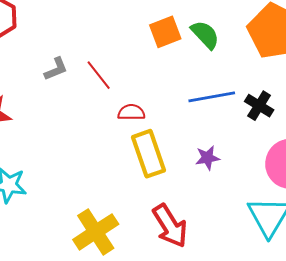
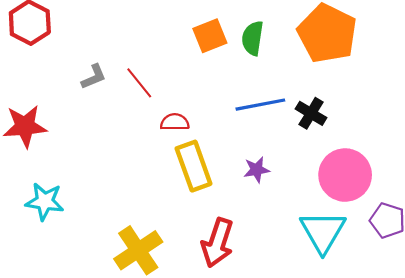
green semicircle: (205, 35) -> (253, 38), turned -128
red arrow: (170, 226) -> (217, 243), turned 51

